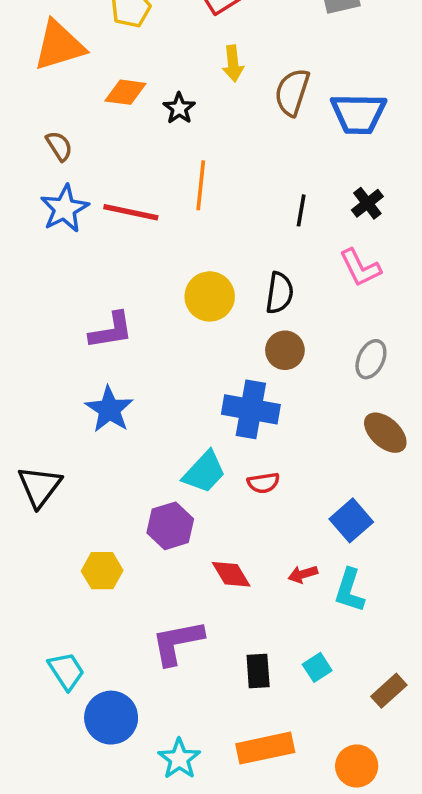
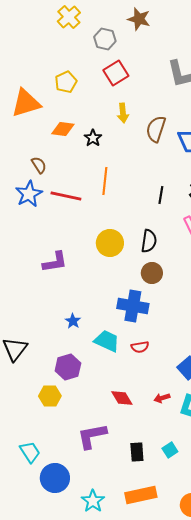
brown semicircle: (59, 146) -> (39, 165), moved
blue star: (109, 409) -> (73, 321), moved, size x0.6
cyan trapezoid: (204, 472) -> (107, 341), turned -108
purple hexagon: (170, 526) -> (68, 367), moved

